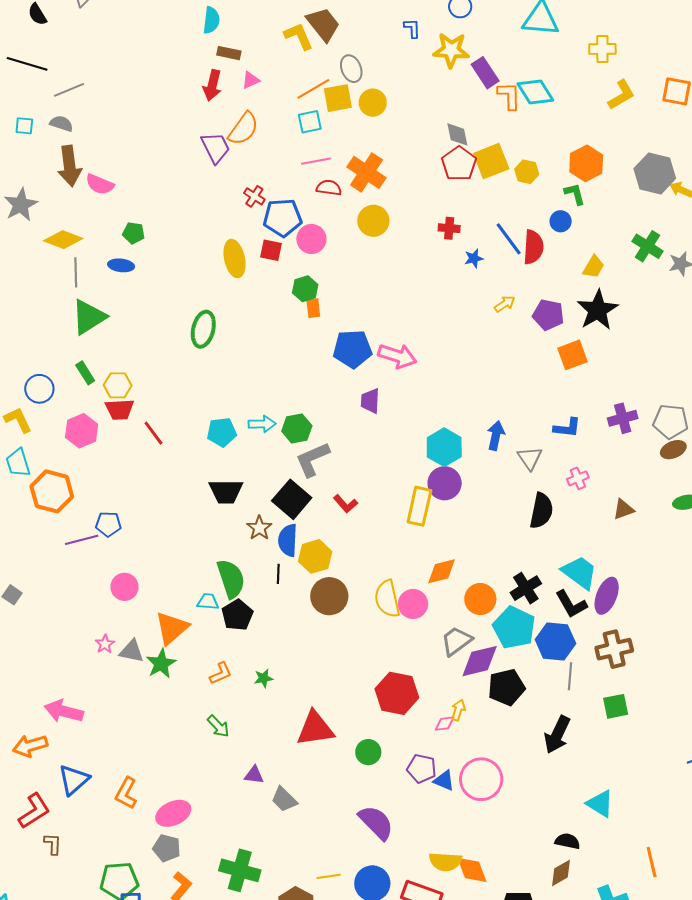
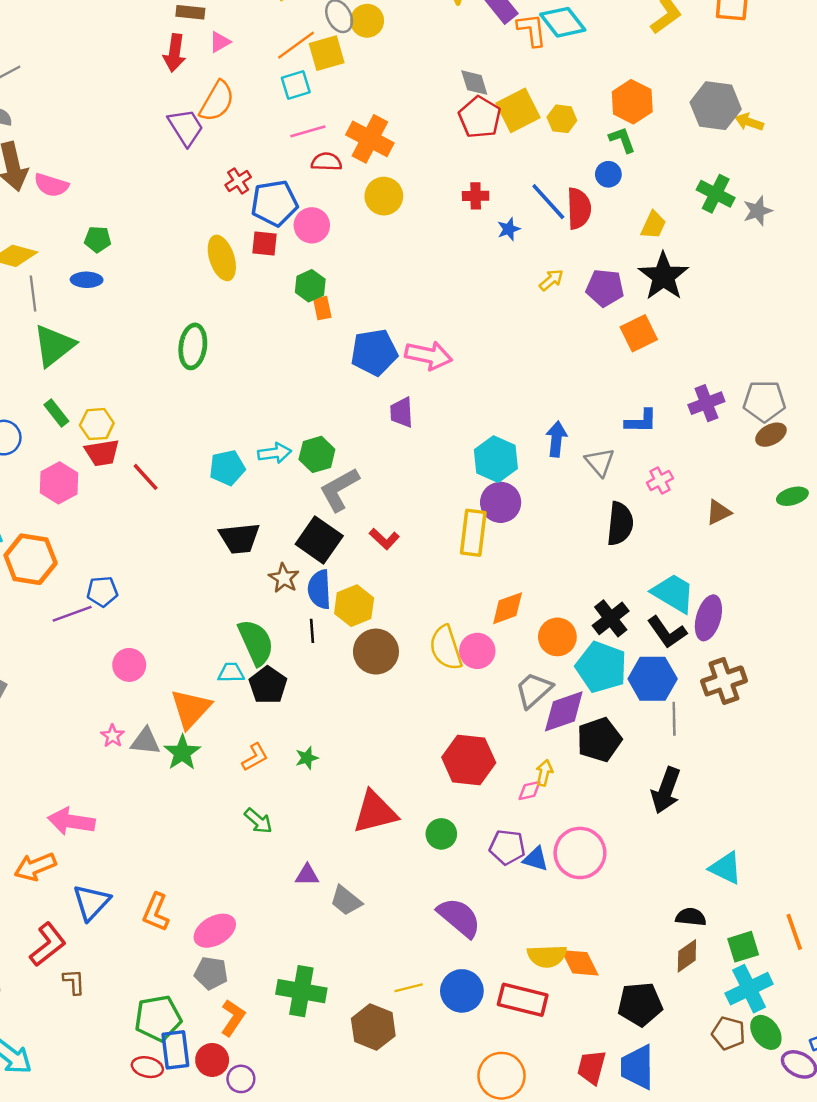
yellow circle: (373, 103) -> (367, 21), moved
red cross: (254, 196) -> (238, 181), turned 30
green square: (616, 706) -> (743, 947), moved

